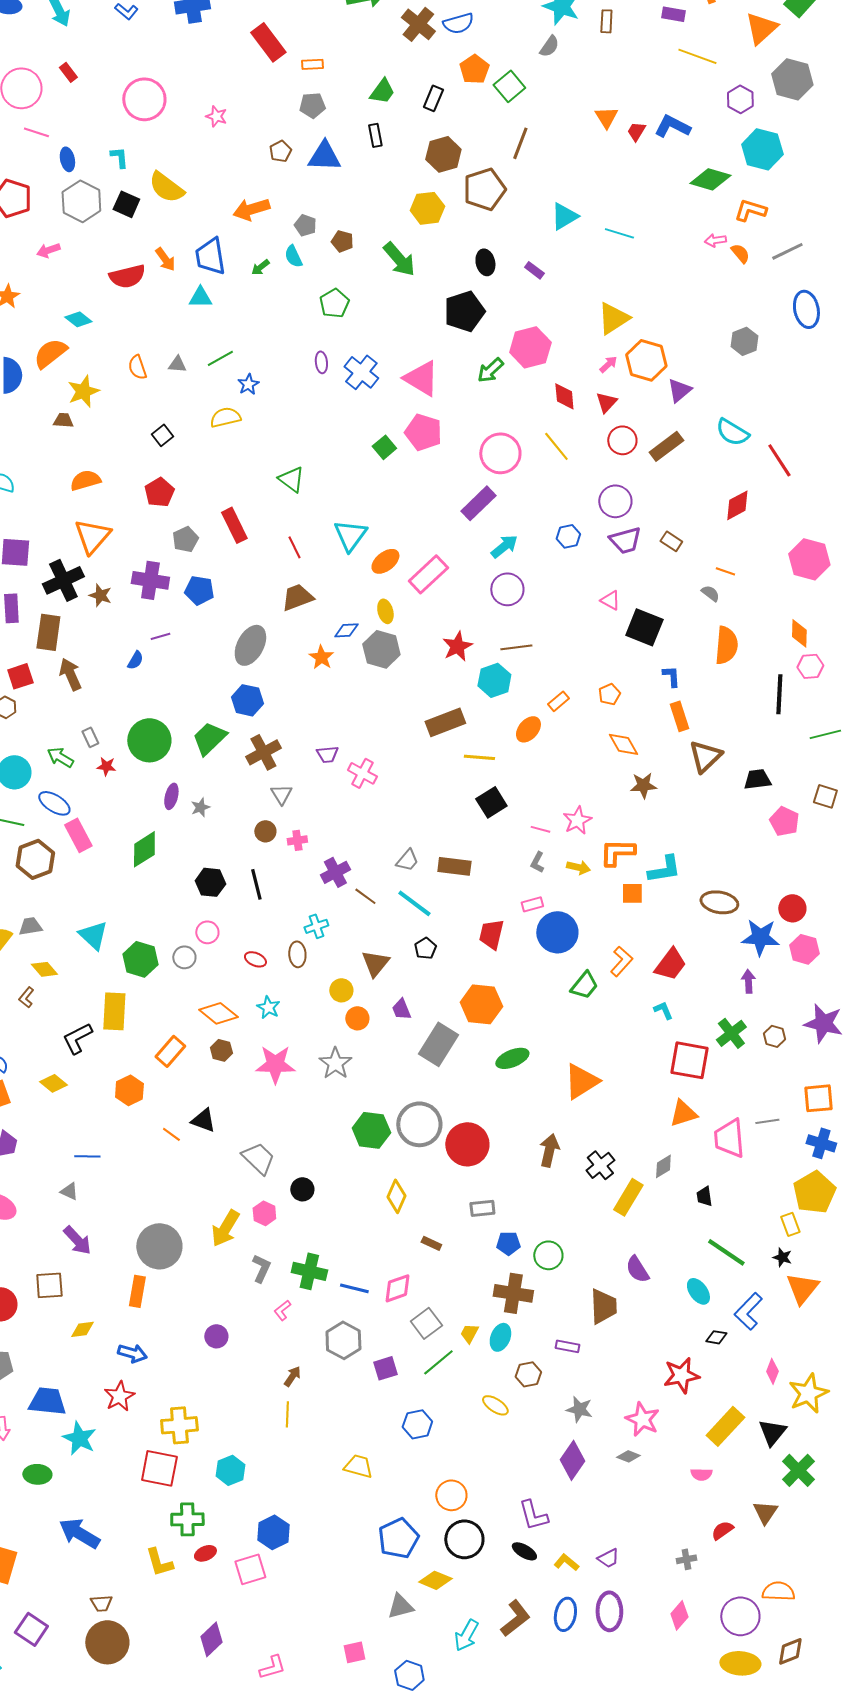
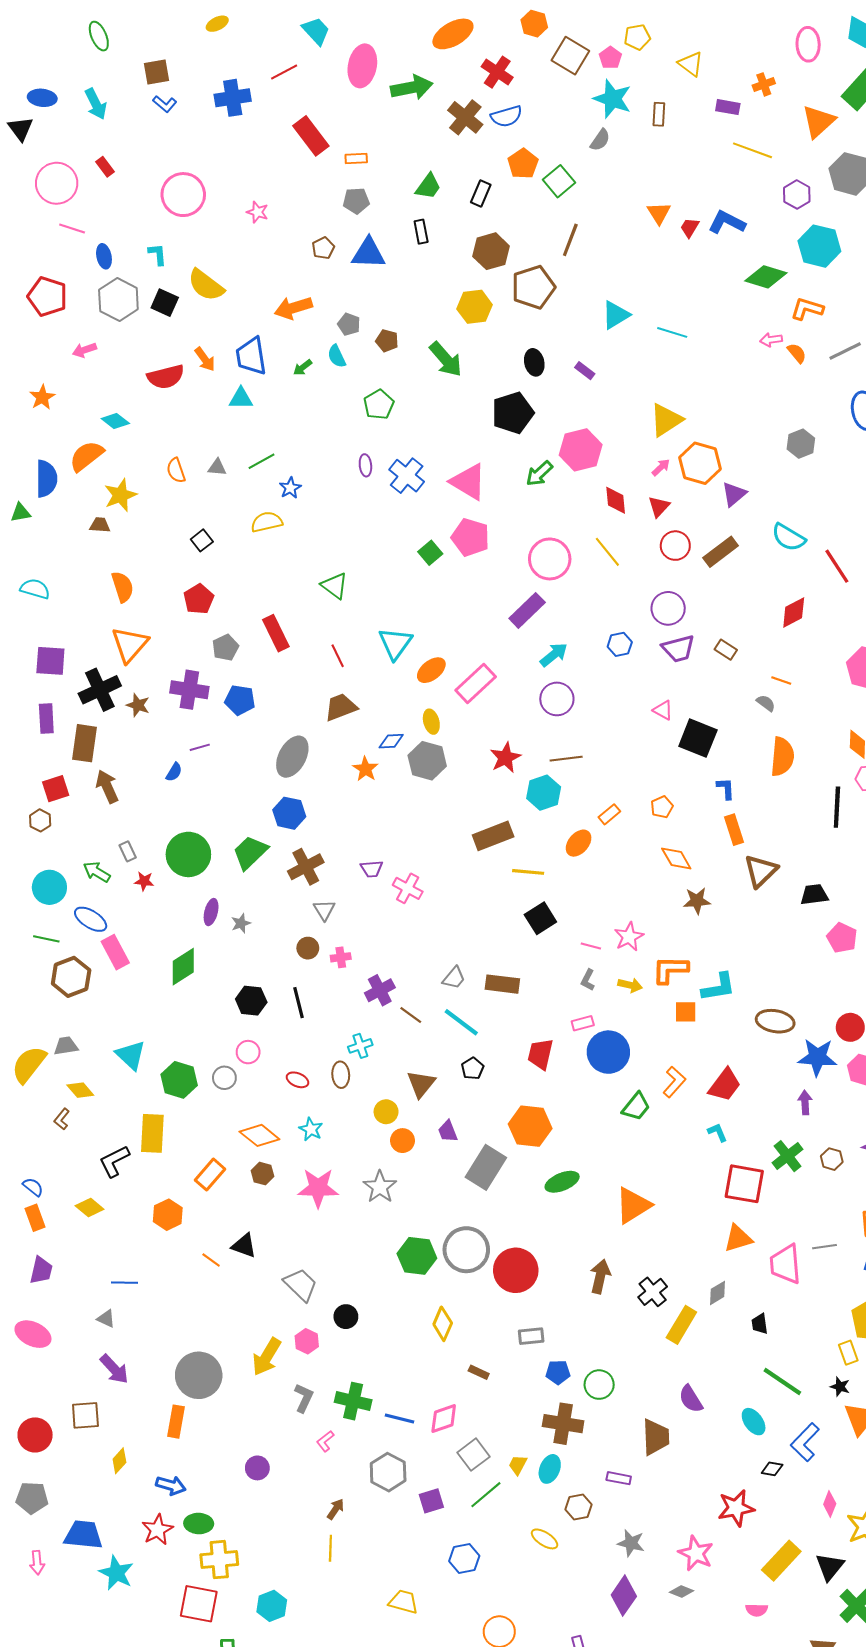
orange semicircle: (85, 480) -> (123, 587), turned 88
yellow diamond: (82, 1329) -> (119, 1461), turned -40
green ellipse: (37, 1474) -> (199, 1524), moved

